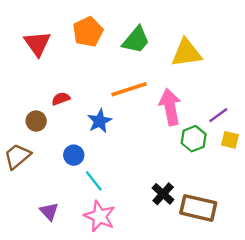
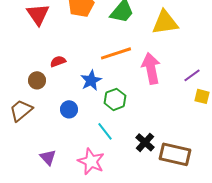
green hexagon: (194, 139) -> (115, 99), moved
cyan line: (94, 181) -> (105, 131), moved

